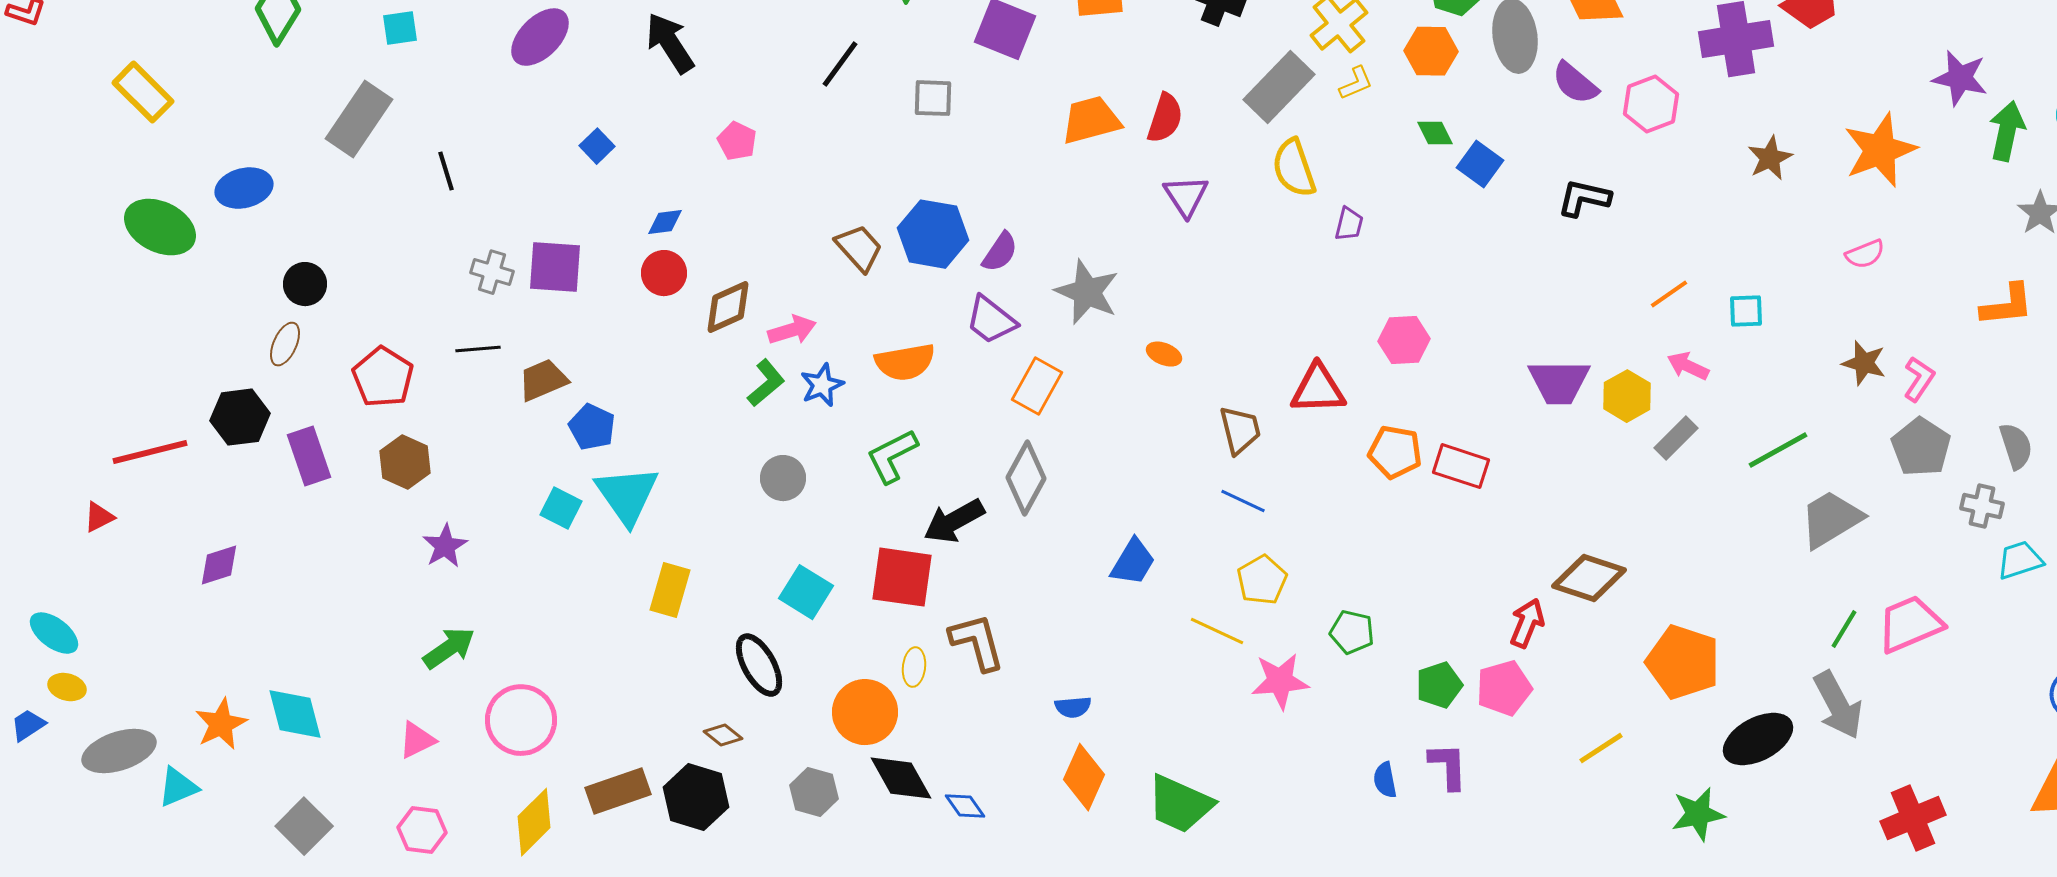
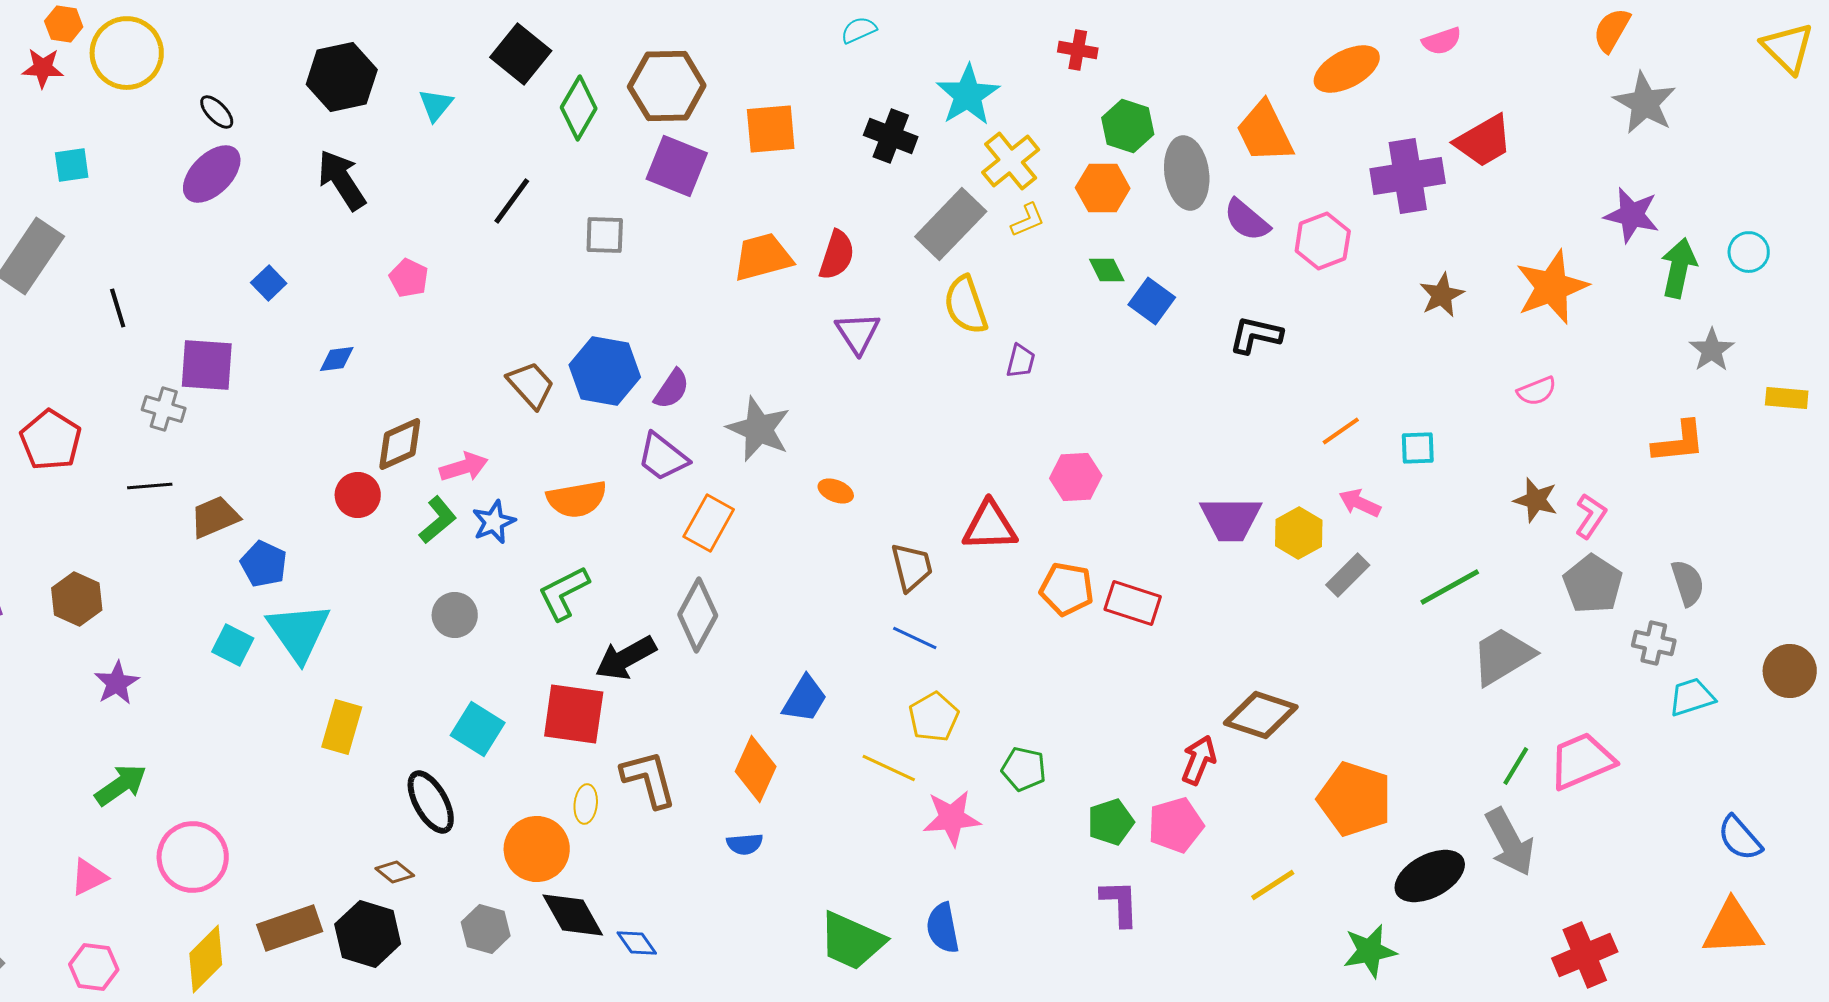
purple square: (555, 267) -> (207, 365), moved
red circle: (664, 273) -> (358, 495), moved
red pentagon: (383, 377) -> (51, 440), moved
orange diamond: (1084, 777) -> (756, 769), moved
blue semicircle: (1385, 780) -> (943, 928), moved, size x1.4

